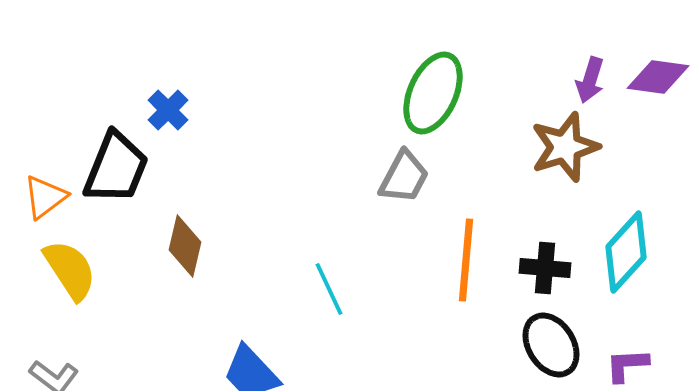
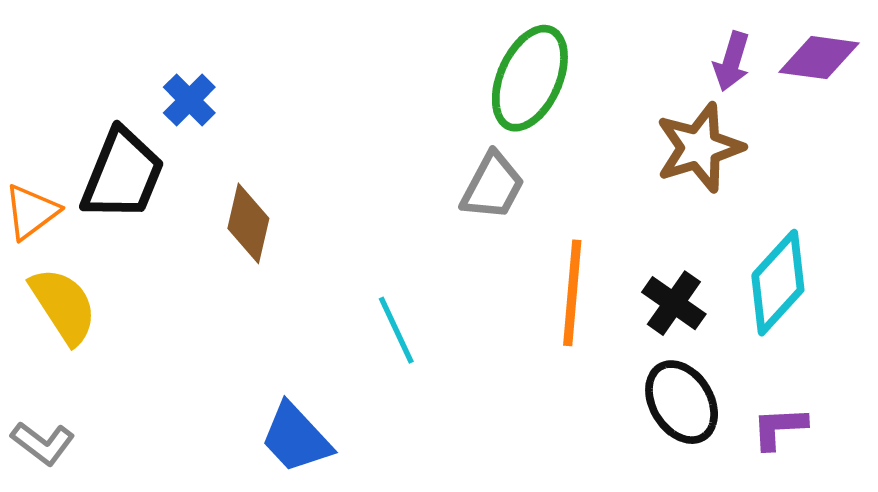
brown diamond: (185, 246) -> (248, 223), moved
black cross: (545, 268) -> (674, 303), turned 30

